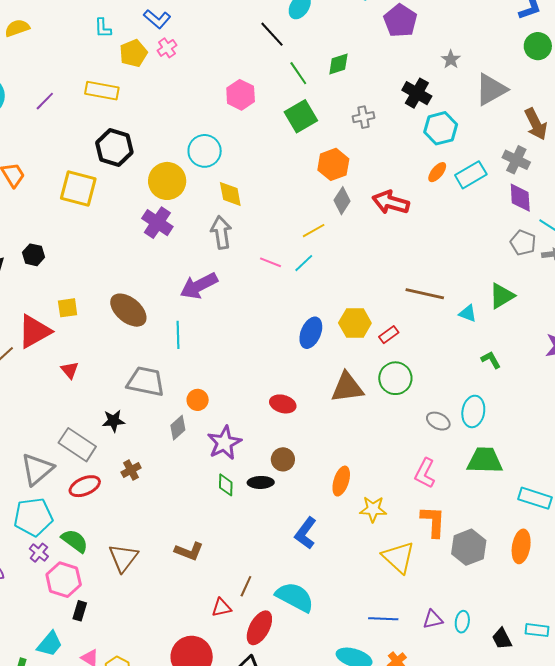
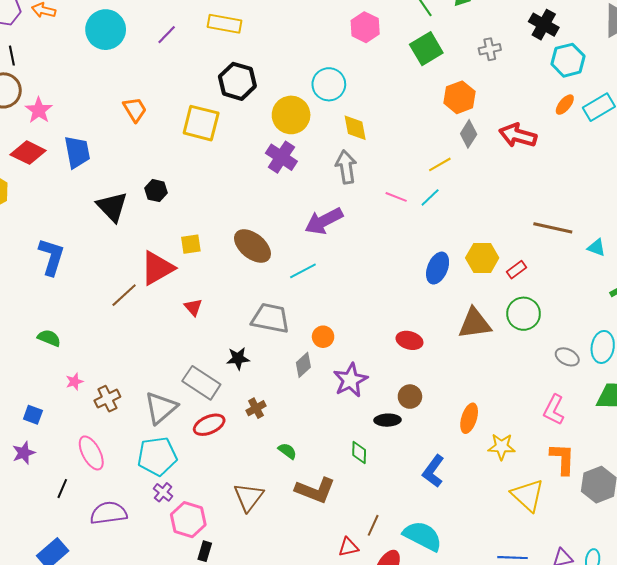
cyan line: (178, 335) -> (303, 271), turned 64
green diamond: (226, 485) -> (359, 453), moved
green semicircle: (75, 541) -> (287, 451), moved, size x0.7
brown L-shape: (189, 551) -> (315, 490), size x1.4

